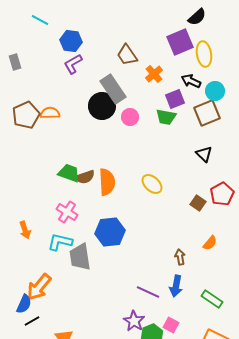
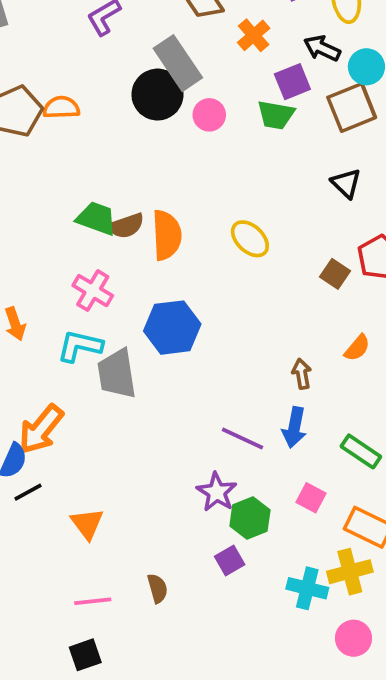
pink square: (171, 325) -> (311, 498), moved

